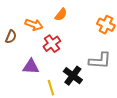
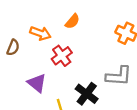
purple triangle: (31, 67) -> (37, 83), turned 36

